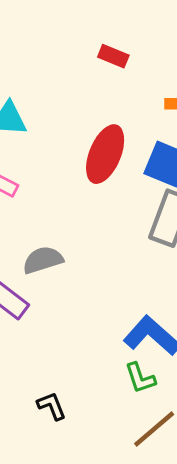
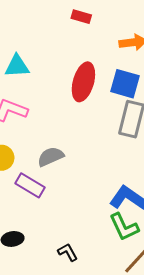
green L-shape: (140, 378) -> (124, 227), size x1.4

